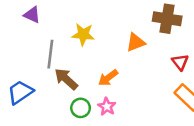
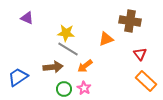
gray line: (50, 54) -> (68, 49), moved, turned -65
brown arrow: (66, 79) -> (53, 67), turned 132

